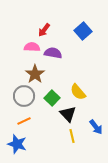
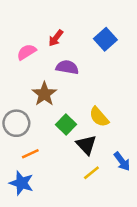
pink semicircle: (32, 47) -> (27, 52), moved, turned -35
gray circle: (24, 96) -> (16, 123), moved
yellow line: (72, 136) -> (91, 173), turned 64

